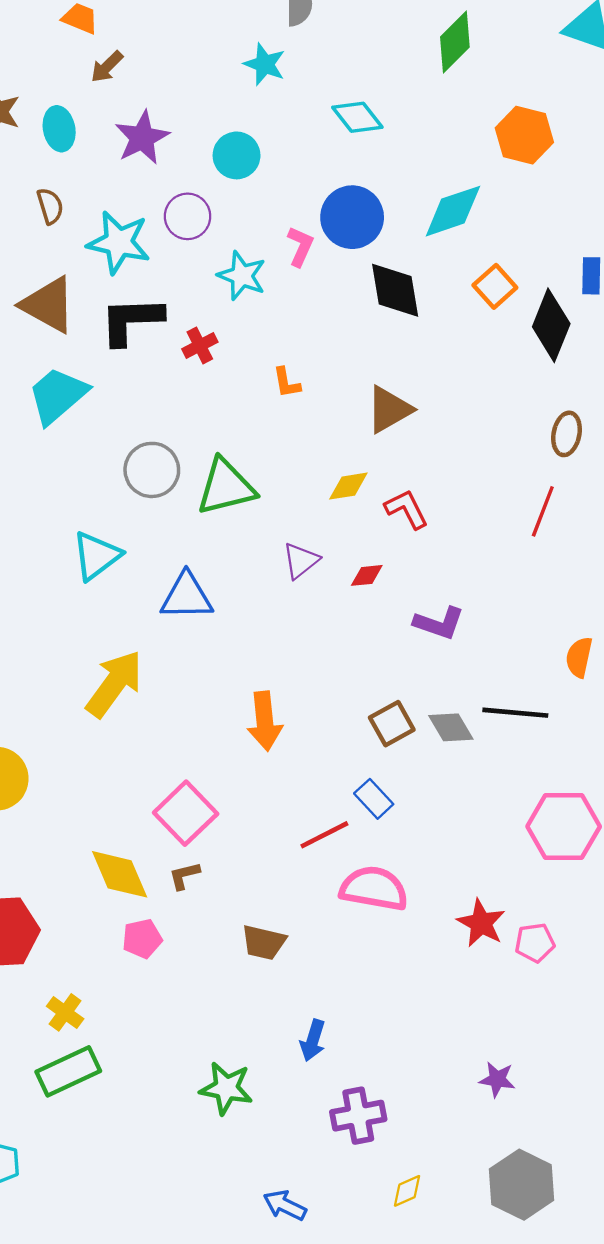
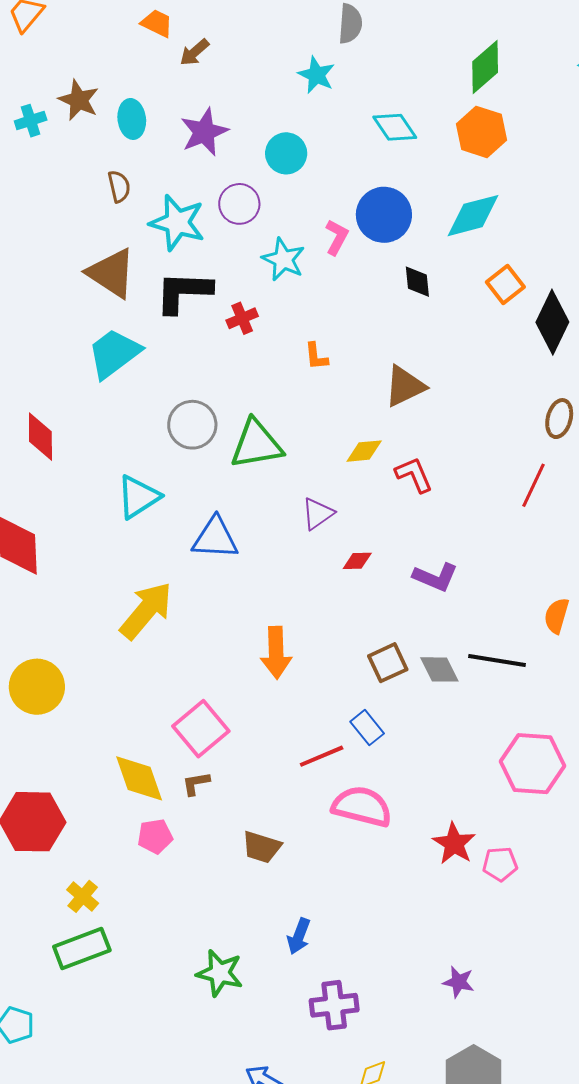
brown arrow: (107, 67) -> (194, 52), moved
orange hexagon: (524, 135) -> (482, 132), moved
black diamond: (395, 290) -> (417, 282), size x0.6
red diamond: (367, 575) -> (357, 561), moved

